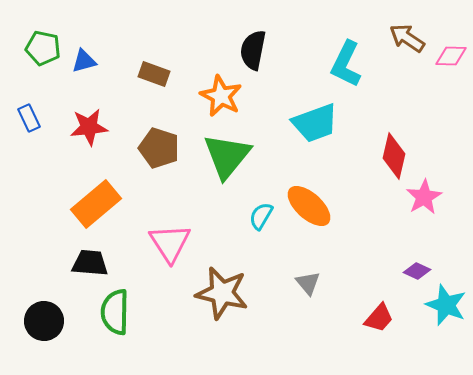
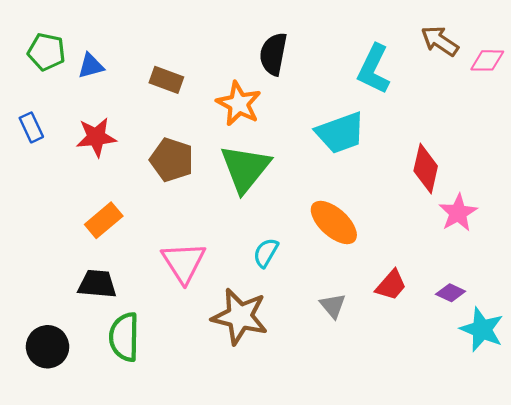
orange rectangle: (96, 204) -> (104, 220), size x0.7
cyan semicircle: (261, 216) -> (266, 253), moved
red trapezoid: (379, 318) -> (391, 285), moved

